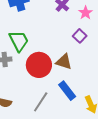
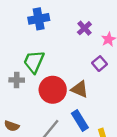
green trapezoid: (19, 41) -> (34, 62), turned -135

